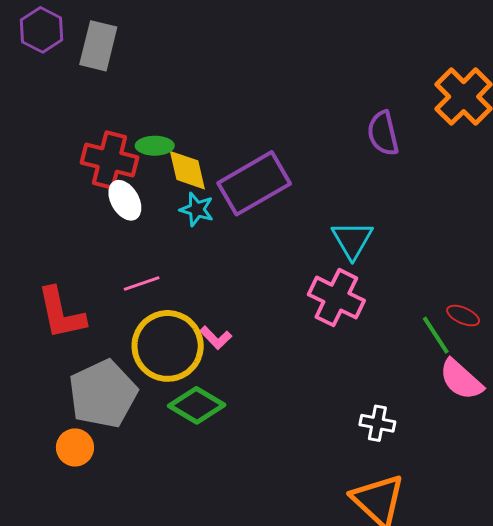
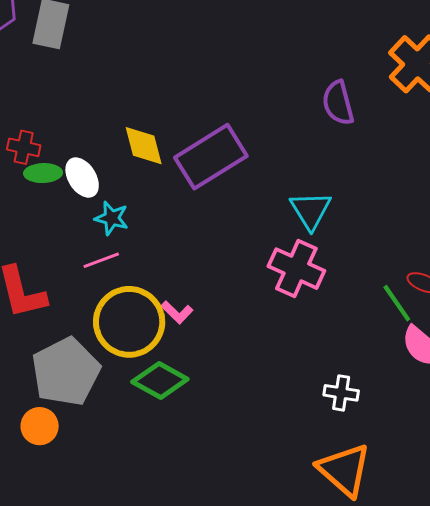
green ellipse: (155, 146) -> (43, 173), moved
red cross: (110, 160) -> (24, 147), moved, size x0.6
cyan star: (197, 209) -> (112, 218), moved

